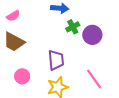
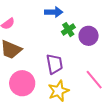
pink circle: (22, 76) -> (22, 83), size x1.6

